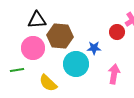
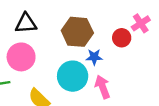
brown hexagon: (60, 36) -> (77, 32), moved
pink arrow: (114, 74) -> (102, 87), moved, turned -30

